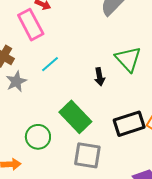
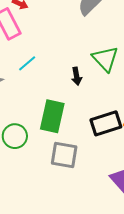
green rectangle: (75, 117) -> (52, 116), turned 56

